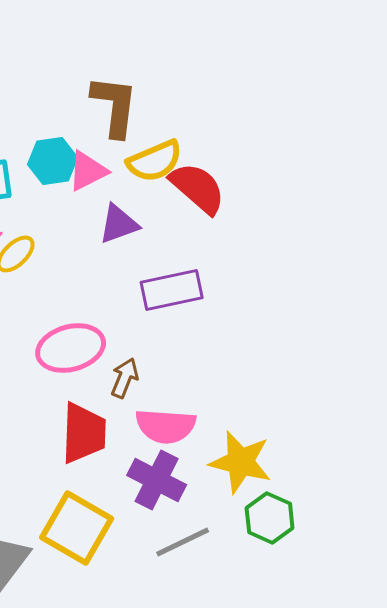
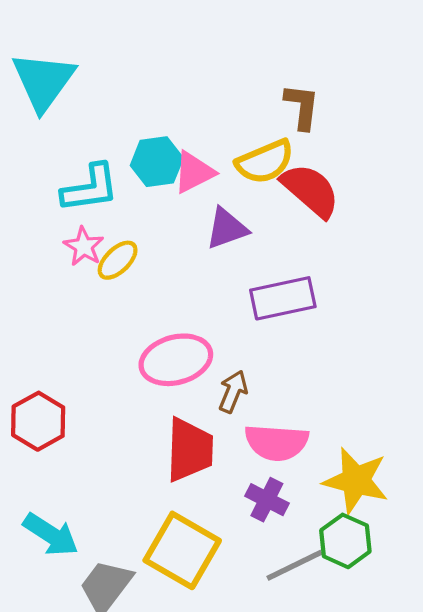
brown L-shape: (115, 106) -> (302, 107), moved, size x0.7
purple cross: (157, 480) -> (267, 500), size x0.7
green hexagon: (270, 518) -> (345, 541), moved

